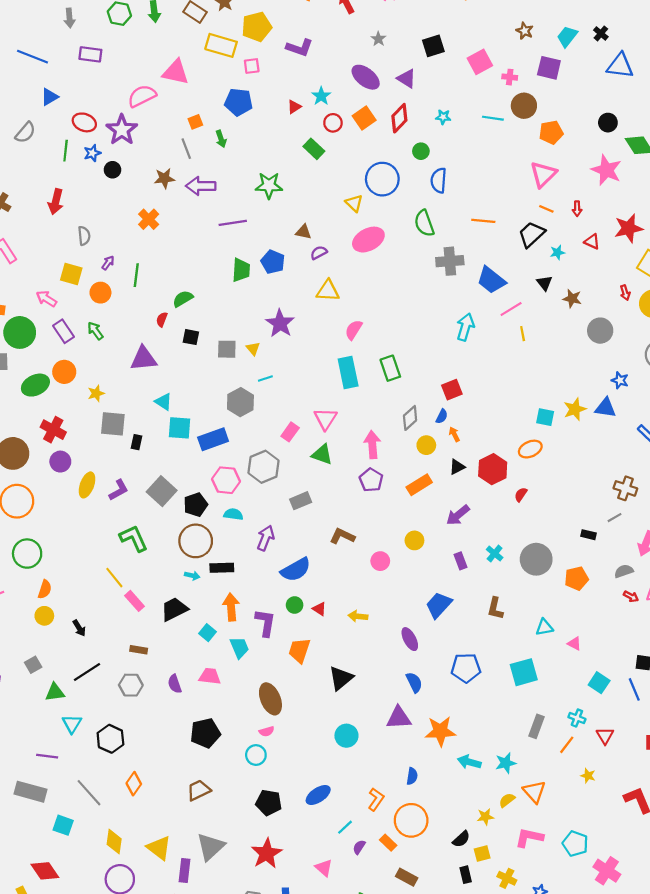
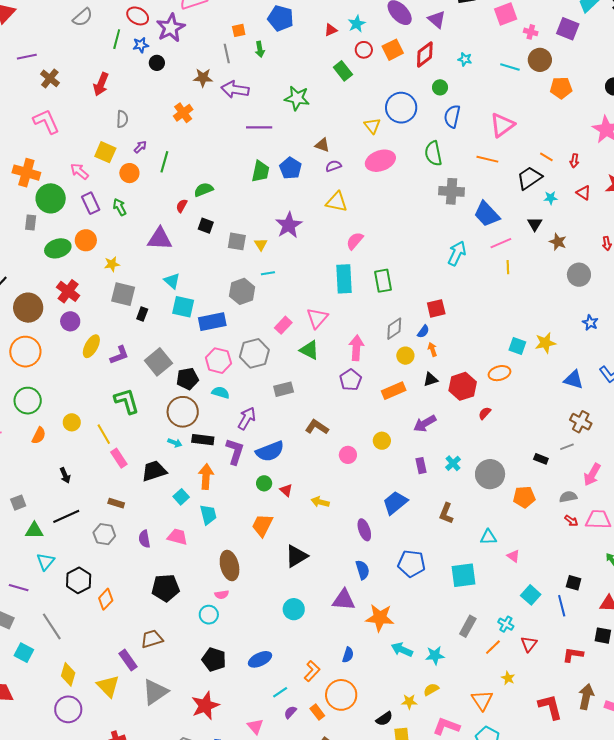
pink triangle: (543, 174) -> (502, 125), moved
blue triangle: (605, 408) -> (574, 380), moved
yellow circle: (44, 616) -> (72, 422), moved
purple L-shape: (265, 623) -> (235, 451), moved
orange diamond: (134, 784) -> (106, 599), moved
orange triangle: (534, 792) -> (482, 700), moved
purple rectangle: (184, 870) -> (128, 660), moved, turned -50

